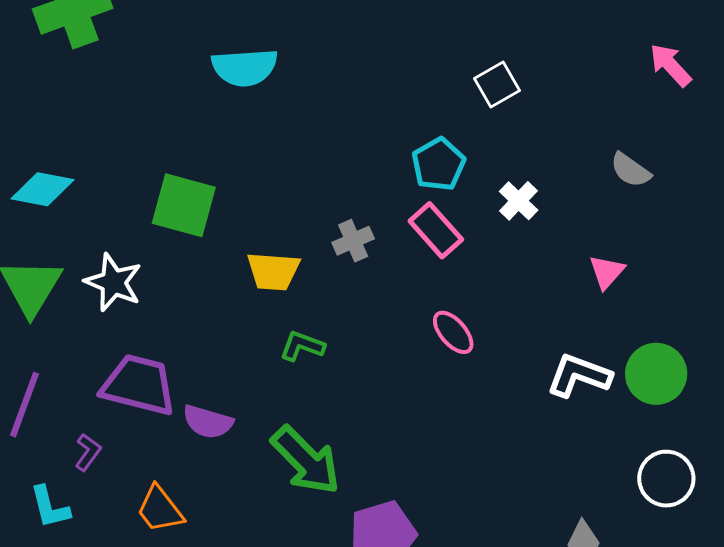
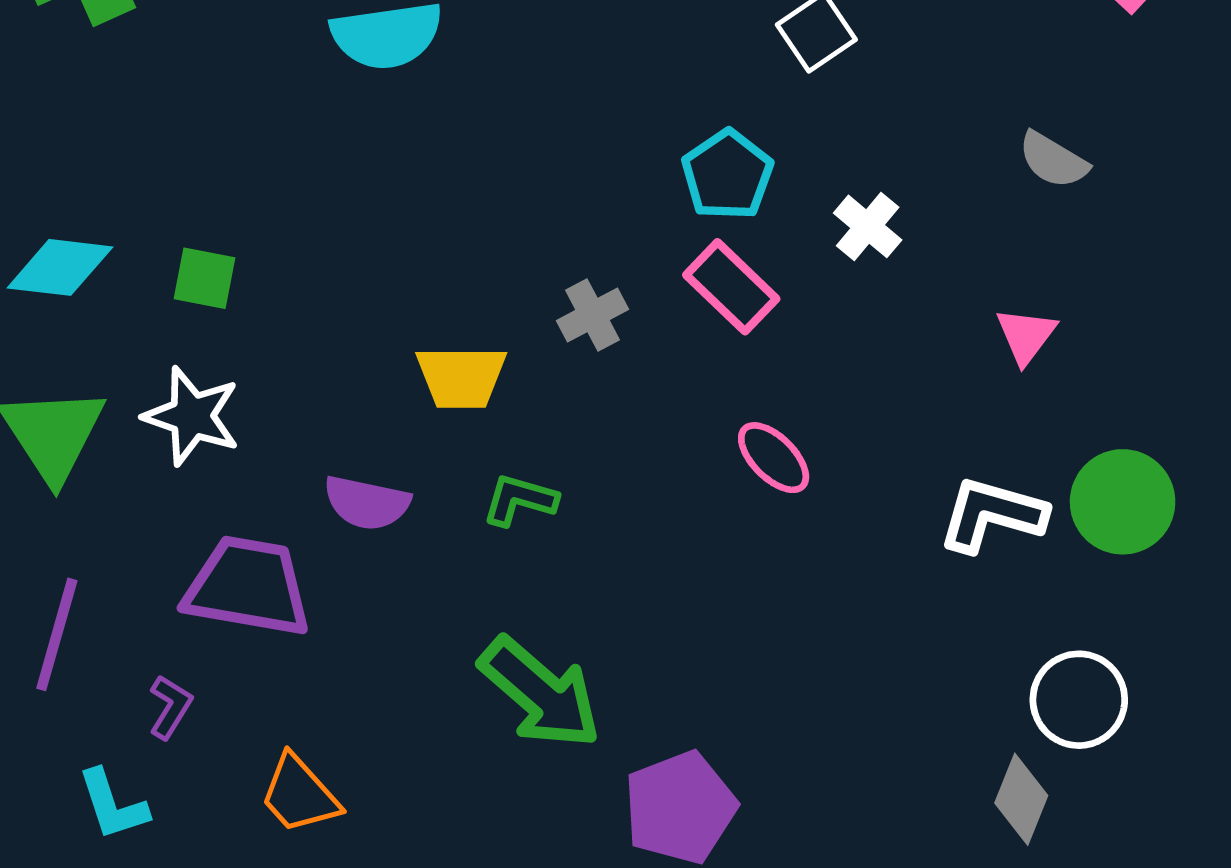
green square: (184, 205) -> (205, 278), moved, size x0.6
purple semicircle: (208, 422) -> (367, 503), moved
white circle: (666, 479) -> (1079, 700), moved

